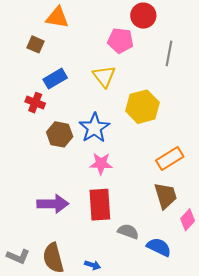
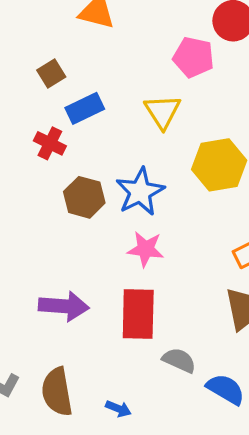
brown square: (36, 44) -> (51, 74), moved, turned 30

